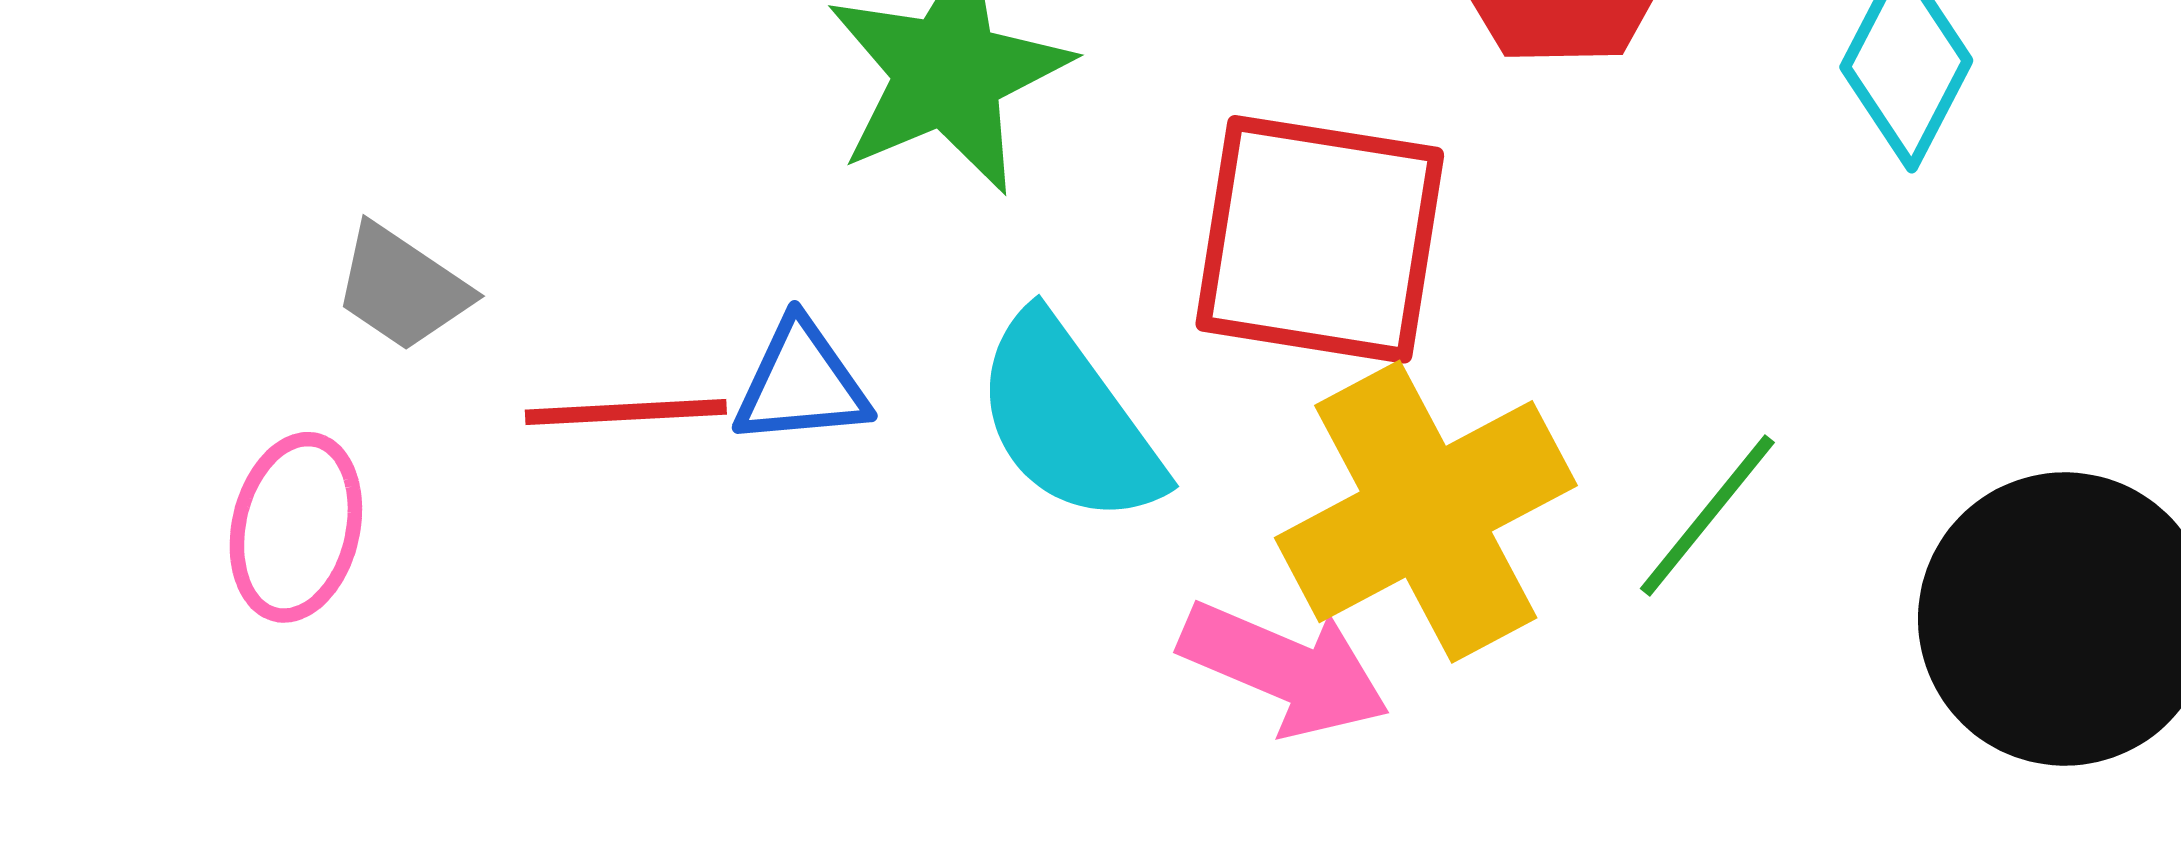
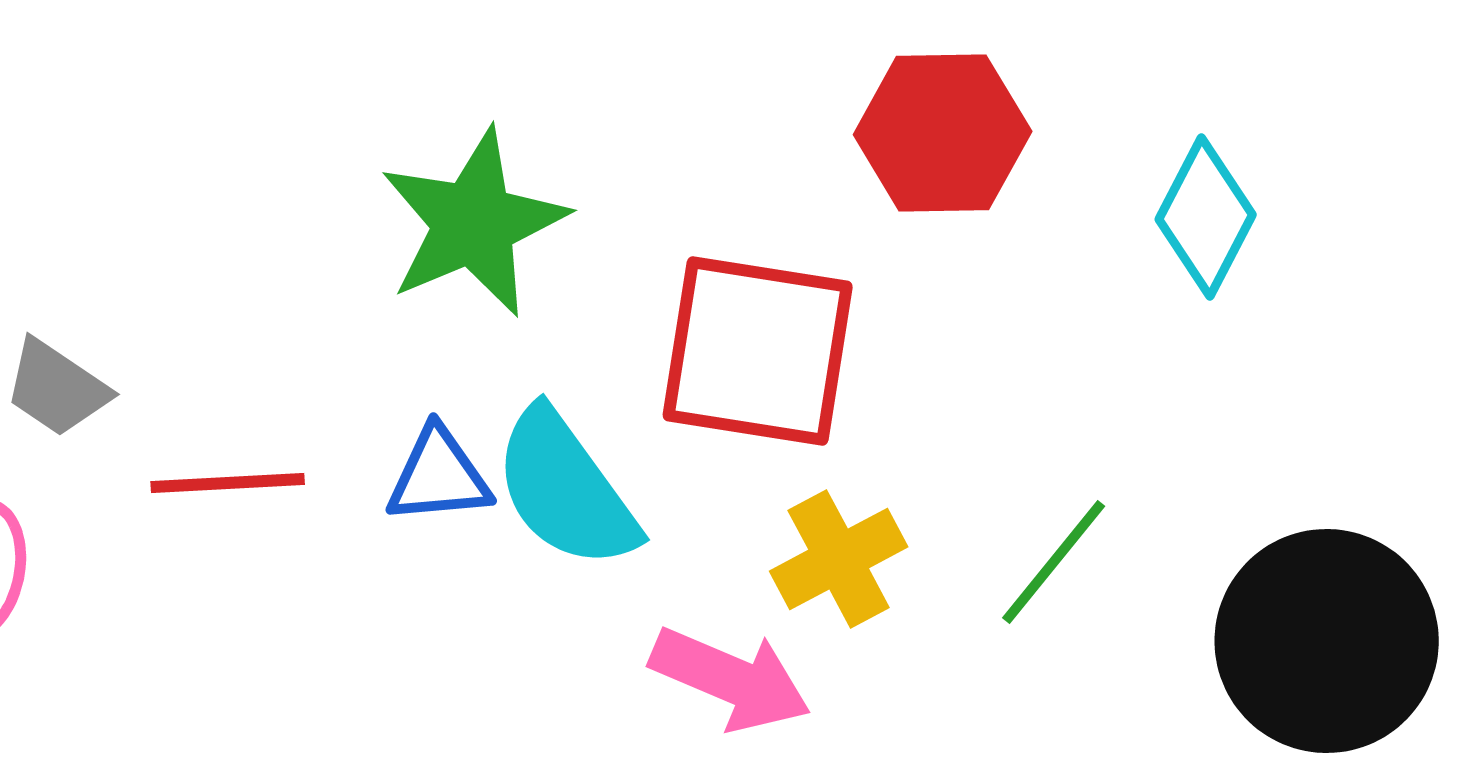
blue triangle: (801, 383) -> (439, 476), moved
yellow cross: (1426, 512) -> (839, 559), size x0.6

